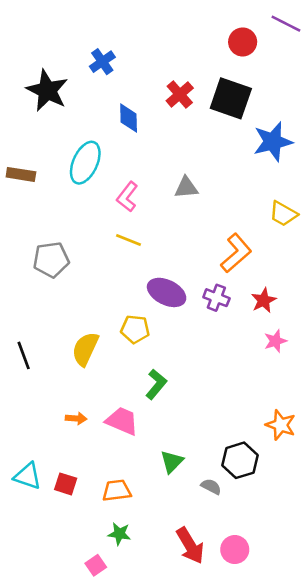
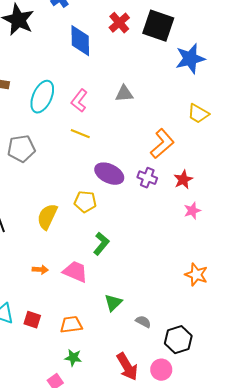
blue diamond: (129, 118) -> (80, 41), size x1.4
cyan ellipse: (85, 163) -> (42, 97), moved
black hexagon: (240, 460) -> (178, 340), moved

